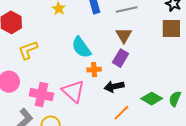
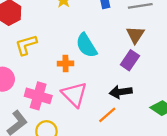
orange cross: (94, 70) -> (66, 64), moved
orange line: (121, 113) -> (107, 115), moved

